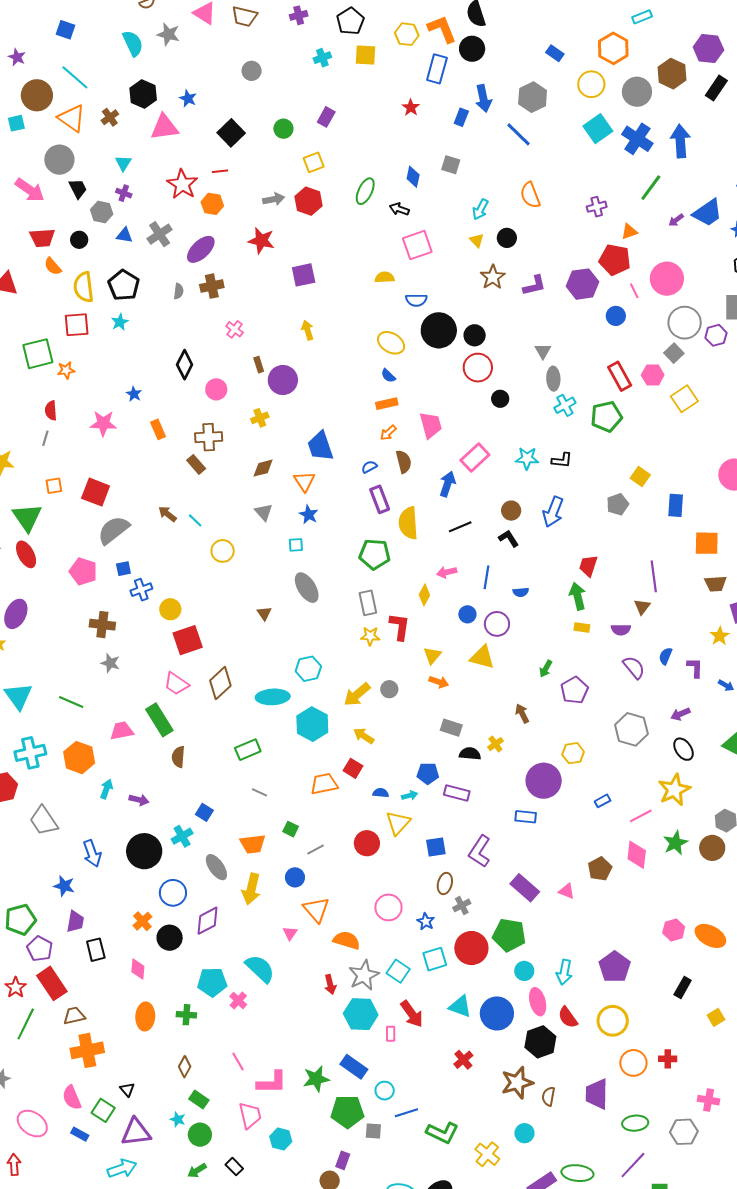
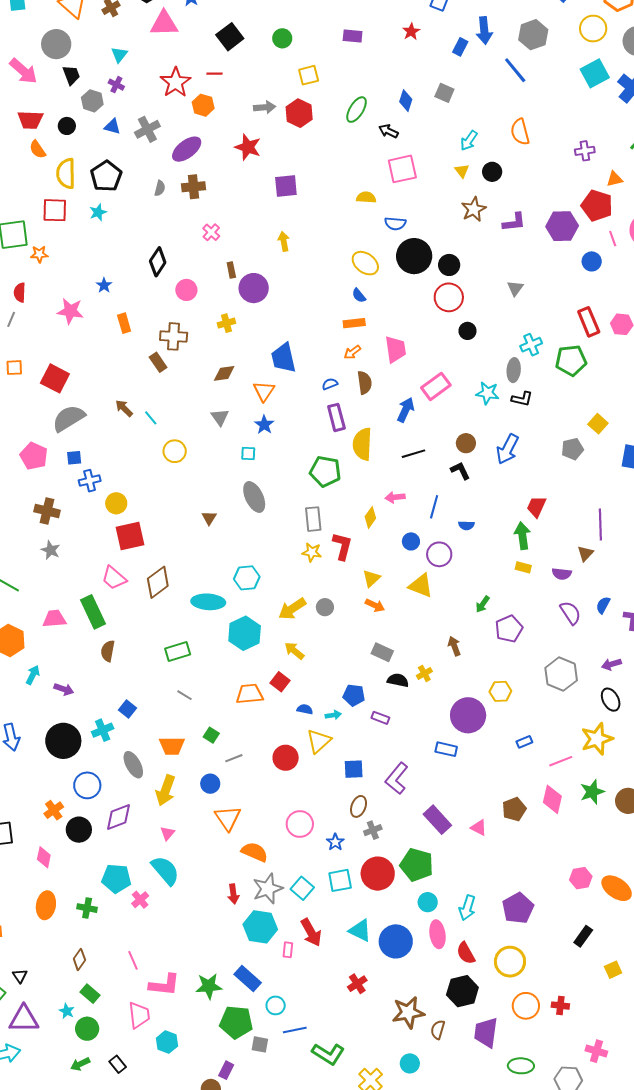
purple rectangle: (326, 117) -> (353, 36), moved, turned 60
gray ellipse: (553, 379) -> (514, 370), moved
purple rectangle: (457, 793) -> (380, 718), size x0.7
pink triangle: (290, 933) -> (167, 833), moved
black hexagon: (540, 1042) -> (462, 991), moved

